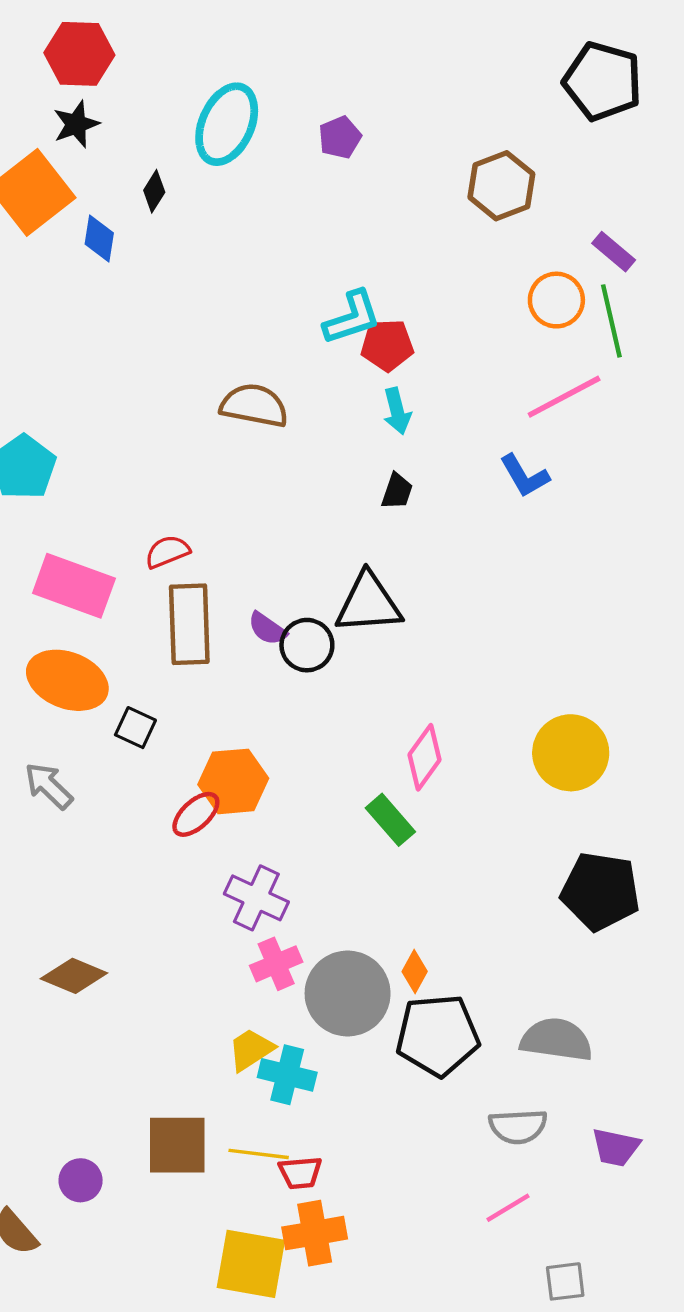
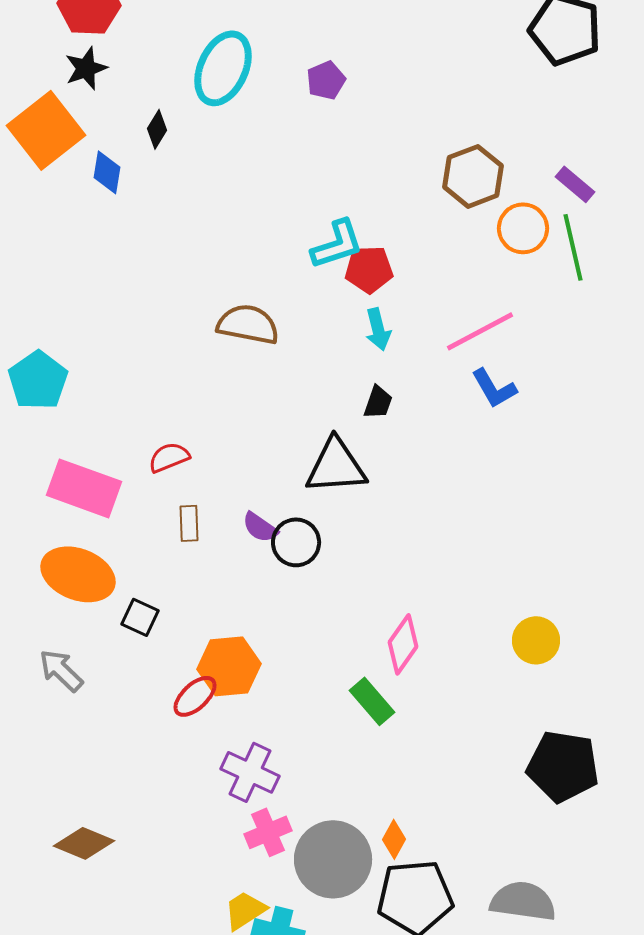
brown hexagon: (501, 186) -> (473, 176), moved
pink line: (564, 397) -> (480, 331), moved
black triangle: (368, 603) -> (336, 466), moved
brown rectangle: (189, 624) -> (189, 523), size x0.5
yellow circle: (571, 753) -> (536, 640), size x0.7

